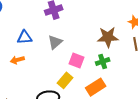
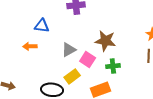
brown star: (108, 37) -> (105, 41), moved
gray triangle: (55, 42) -> (69, 50), moved

